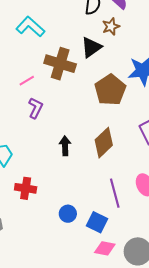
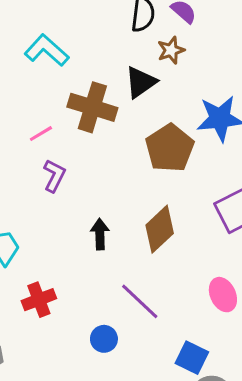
red cross: (26, 188) -> (39, 300), turned -30
purple line: (115, 193) -> (140, 301), moved, turned -32
blue square: (97, 222) -> (192, 358), moved

